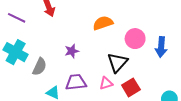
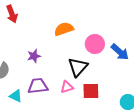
blue arrow: (161, 47) -> (120, 52), turned -54
red square: (131, 87) -> (91, 91), turned 30

